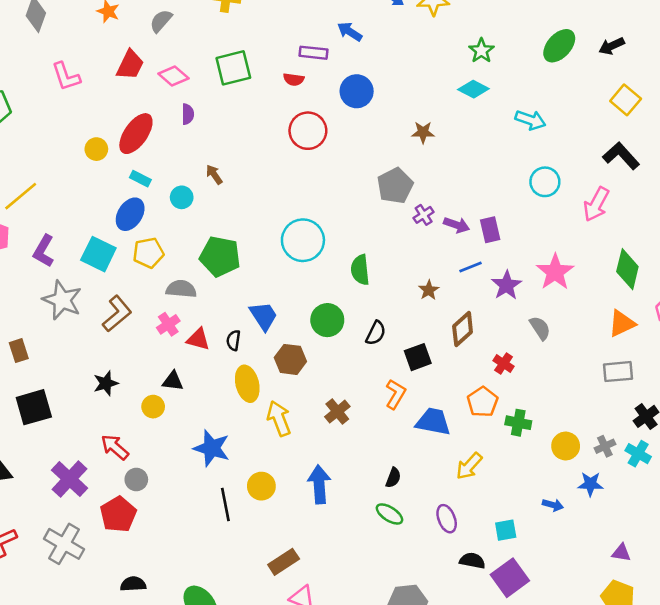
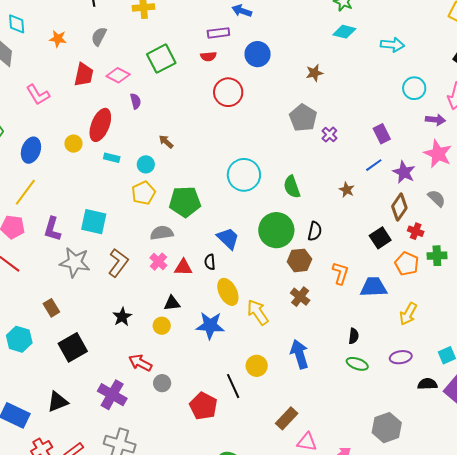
blue ellipse: (130, 214) -> (31, 150), moved
purple arrow: (457, 225) -> (435, 120), moved
yellow pentagon: (148, 253) -> (143, 193), moved
green circle: (327, 320) -> (276, 230), size x1.4
brown diamond: (463, 329) -> (399, 207), moved
black square: (418, 357) -> (380, 238), moved
brown hexagon: (290, 359) -> (299, 260), moved
green cross: (518, 423) -> (437, 256), moved
blue star: (212, 448) -> (210, 325), moved
red pentagon: (118, 514) -> (203, 406), moved
purple ellipse: (447, 519) -> (401, 357), turned -65

